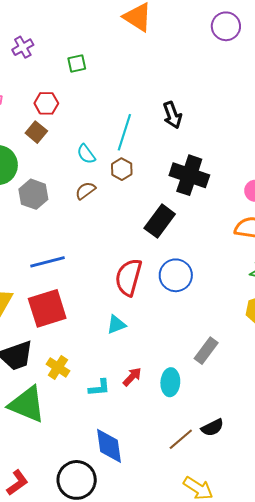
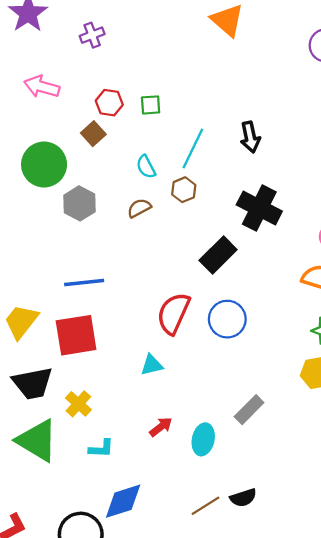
green square: (77, 63) -> (151, 105), moved
cyan L-shape: (99, 388) -> (101, 449), moved
blue diamond: (109, 446) -> (123, 501), turned 72

